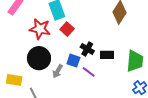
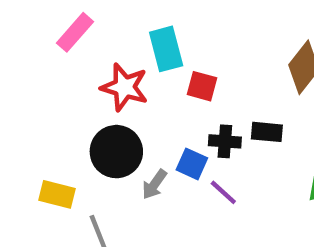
red square: (67, 29) -> (202, 86), moved, turned -32
black cross: (87, 49) -> (225, 141), turned -32
black rectangle: (107, 55) -> (267, 132), moved

